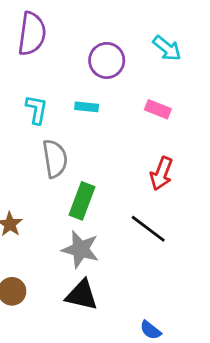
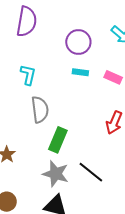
cyan rectangle: (87, 107) -> (80, 72), moved
black line: (148, 229) -> (91, 172), moved

